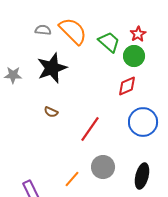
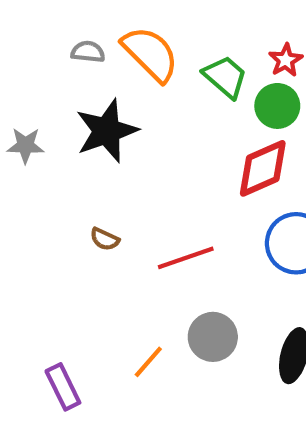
red diamond: (127, 86) -> (263, 168), size x1.4
brown semicircle: (51, 112) -> (105, 239), moved
red line: (90, 129) -> (186, 258), turned 36

